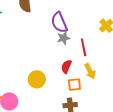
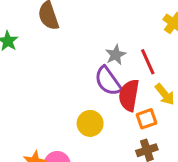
purple semicircle: (59, 22) -> (108, 81), moved
red semicircle: (66, 67) -> (129, 95), size x1.5

